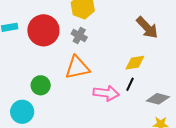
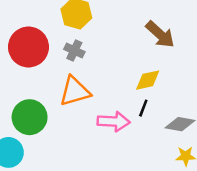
green circle: (41, 85) -> (30, 117), size x1.4

